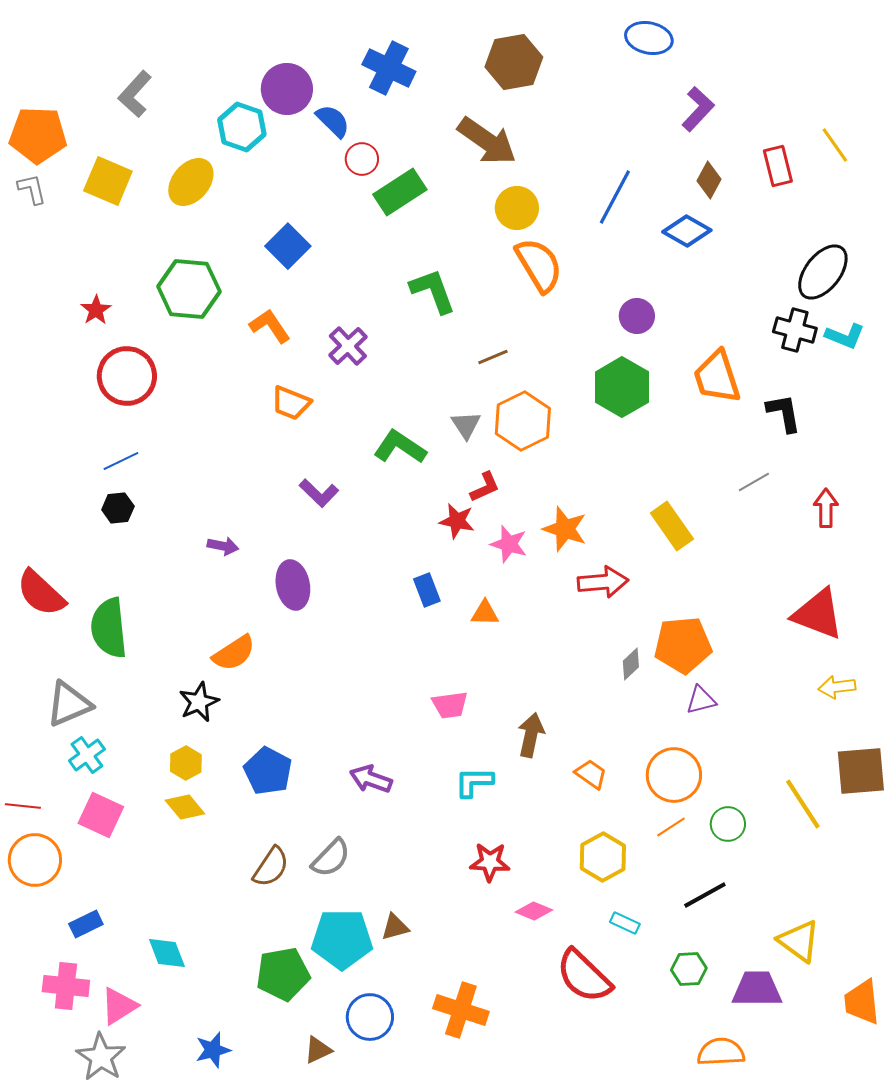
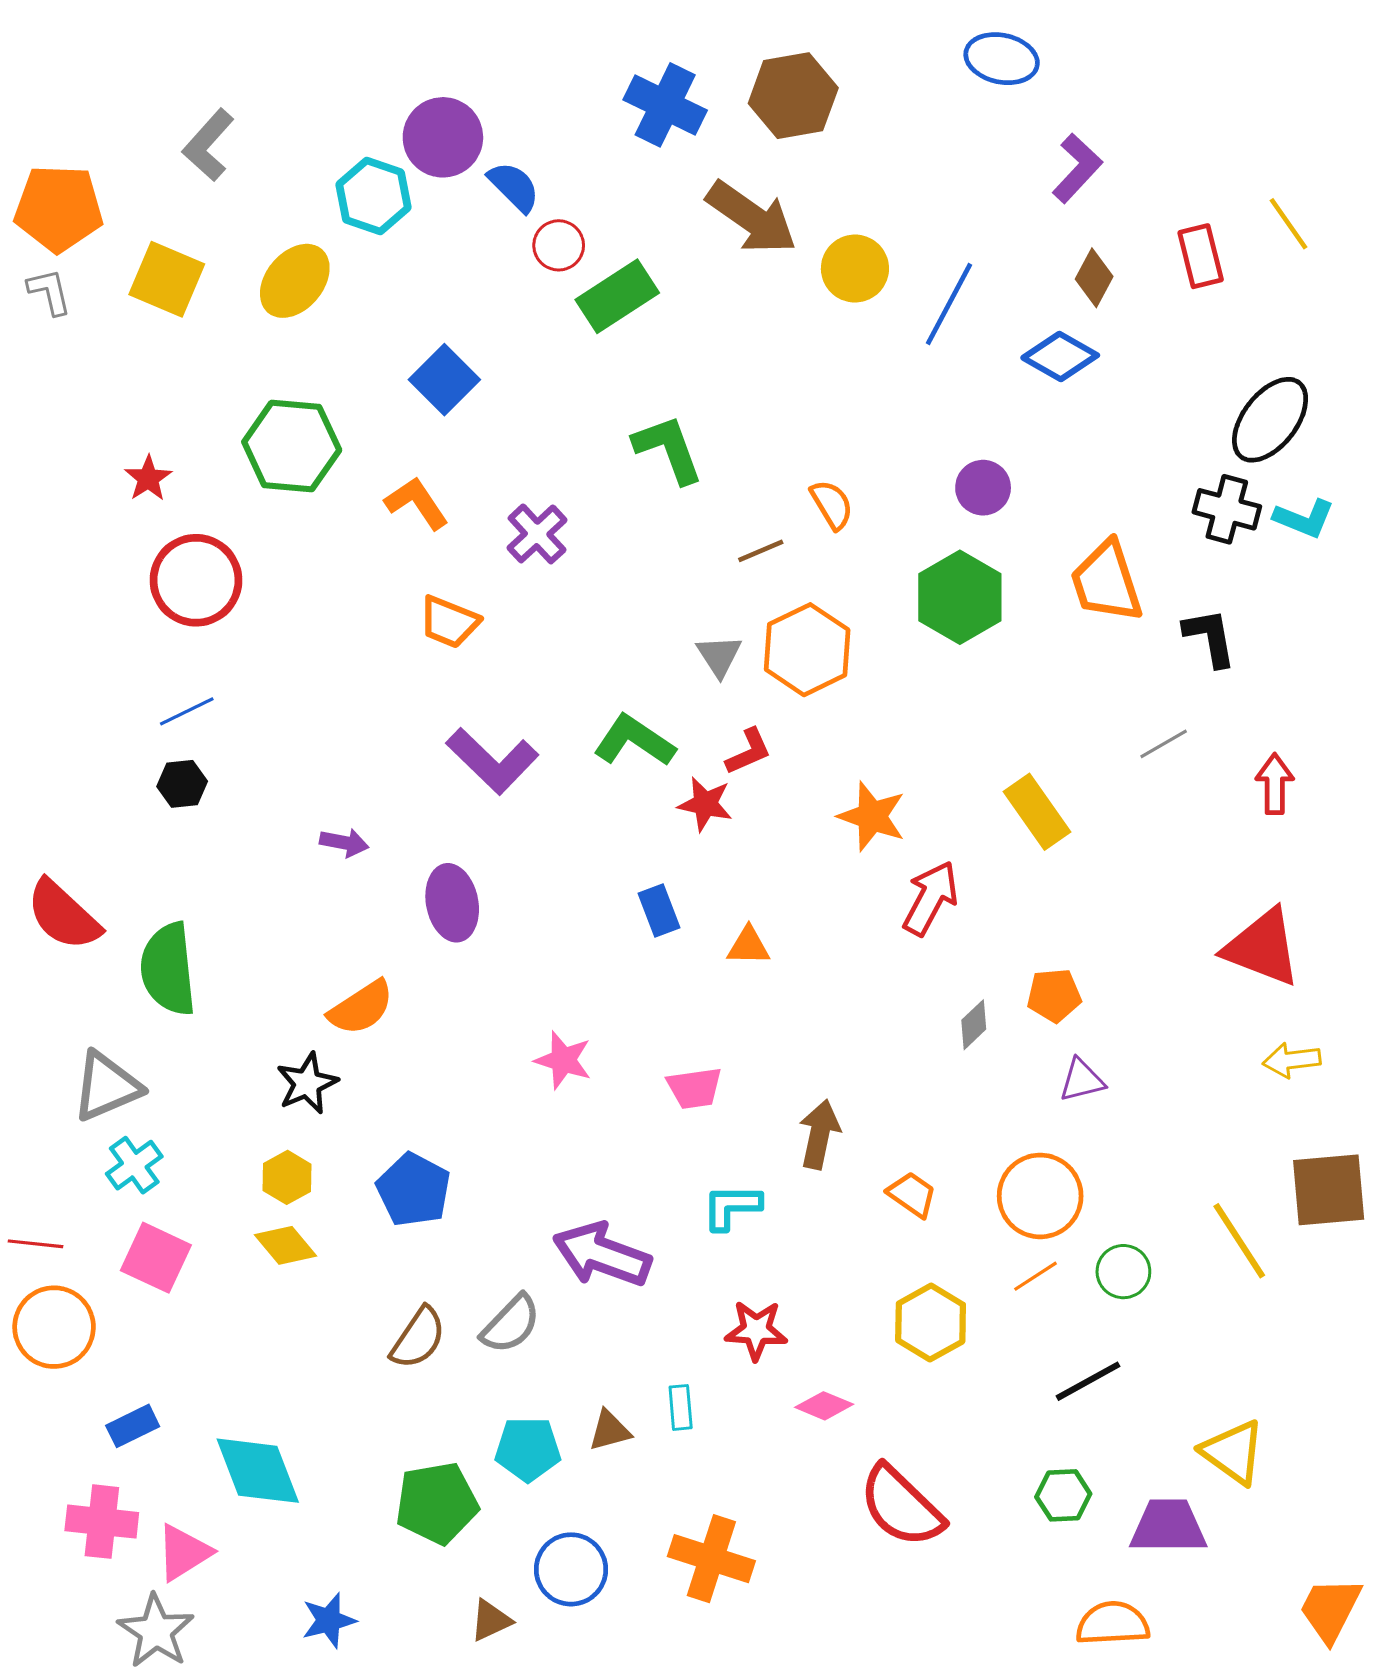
blue cross: (389, 68) -> (665, 105), moved
yellow circle: (517, 208) -> (855, 269), moved
orange semicircle: (539, 265) -> (832, 505), moved, size x0.6
green L-shape: (400, 447) -> (634, 741), moved
purple L-shape: (319, 493) -> (492, 761), size x1.5
pink star: (509, 544) -> (563, 1060), moved
red arrow: (603, 582) -> (931, 898), turned -57
orange pentagon: (683, 645) -> (1054, 995), size x0.6
purple arrow: (371, 779) -> (602, 1255), moved, size x1.5
cyan rectangle: (625, 923) -> (681, 1407), moved, turned 60
cyan pentagon: (342, 939) -> (528, 1449), size x0.7
cyan diamond: (167, 953) -> (258, 1471), size x1.5
orange trapezoid: (862, 1002) -> (1330, 1610), moved, turned 33

